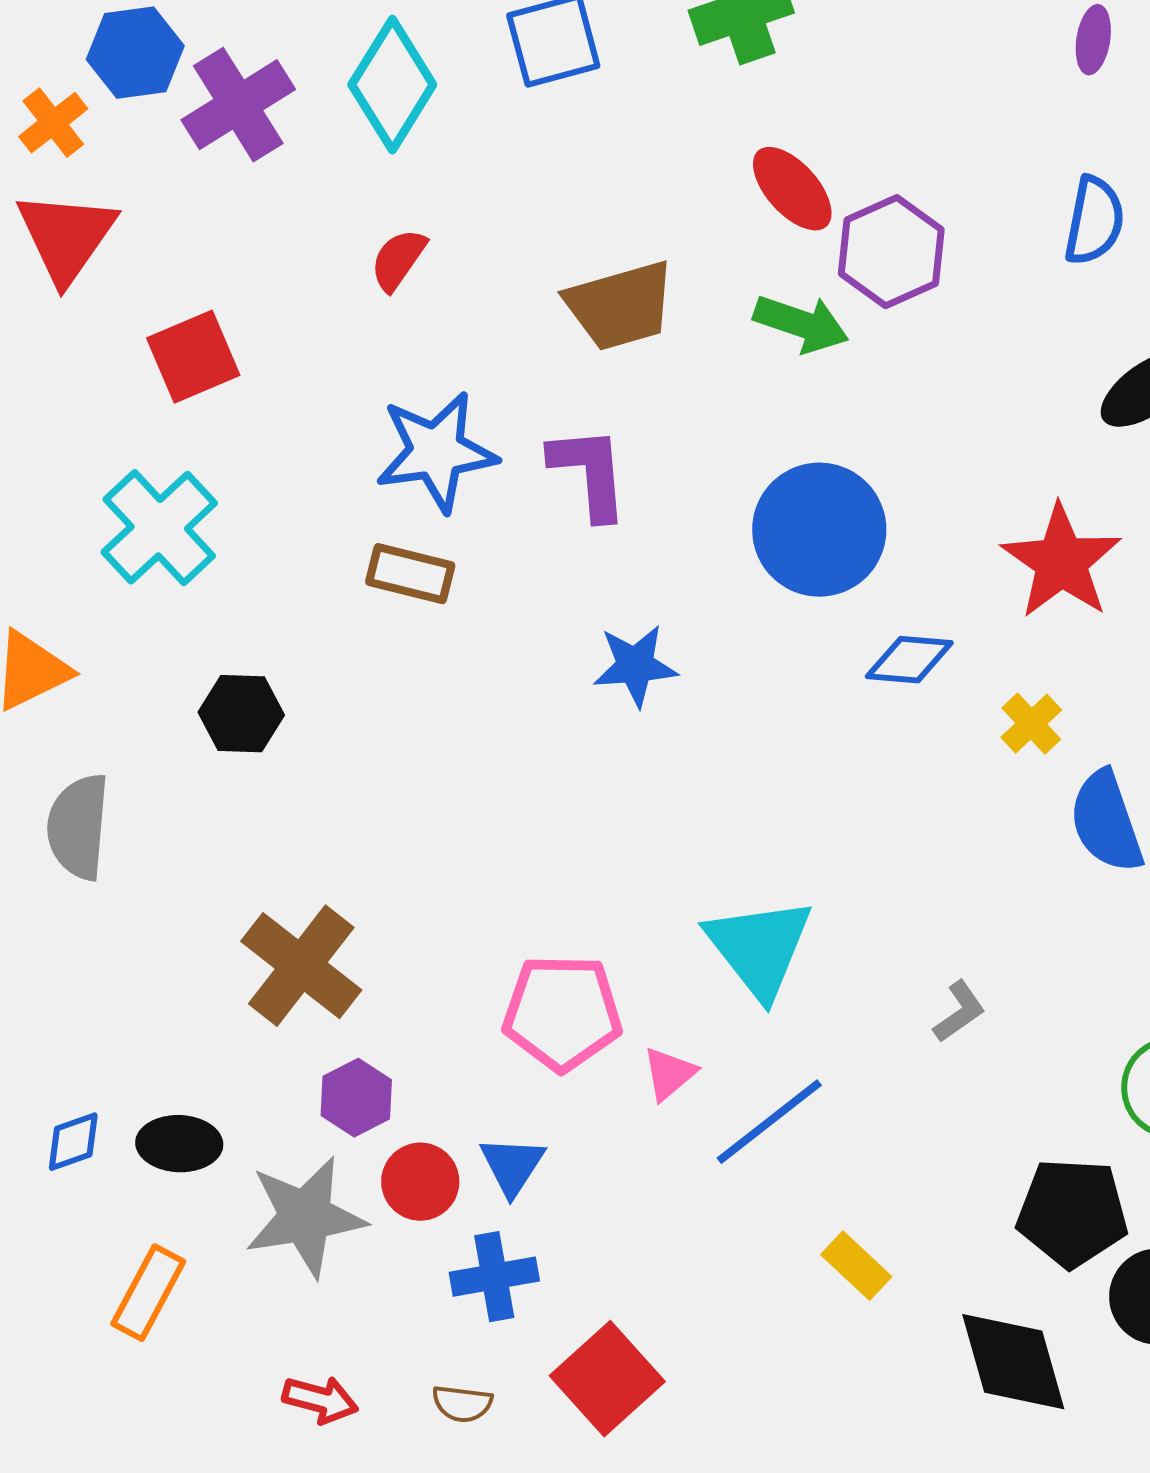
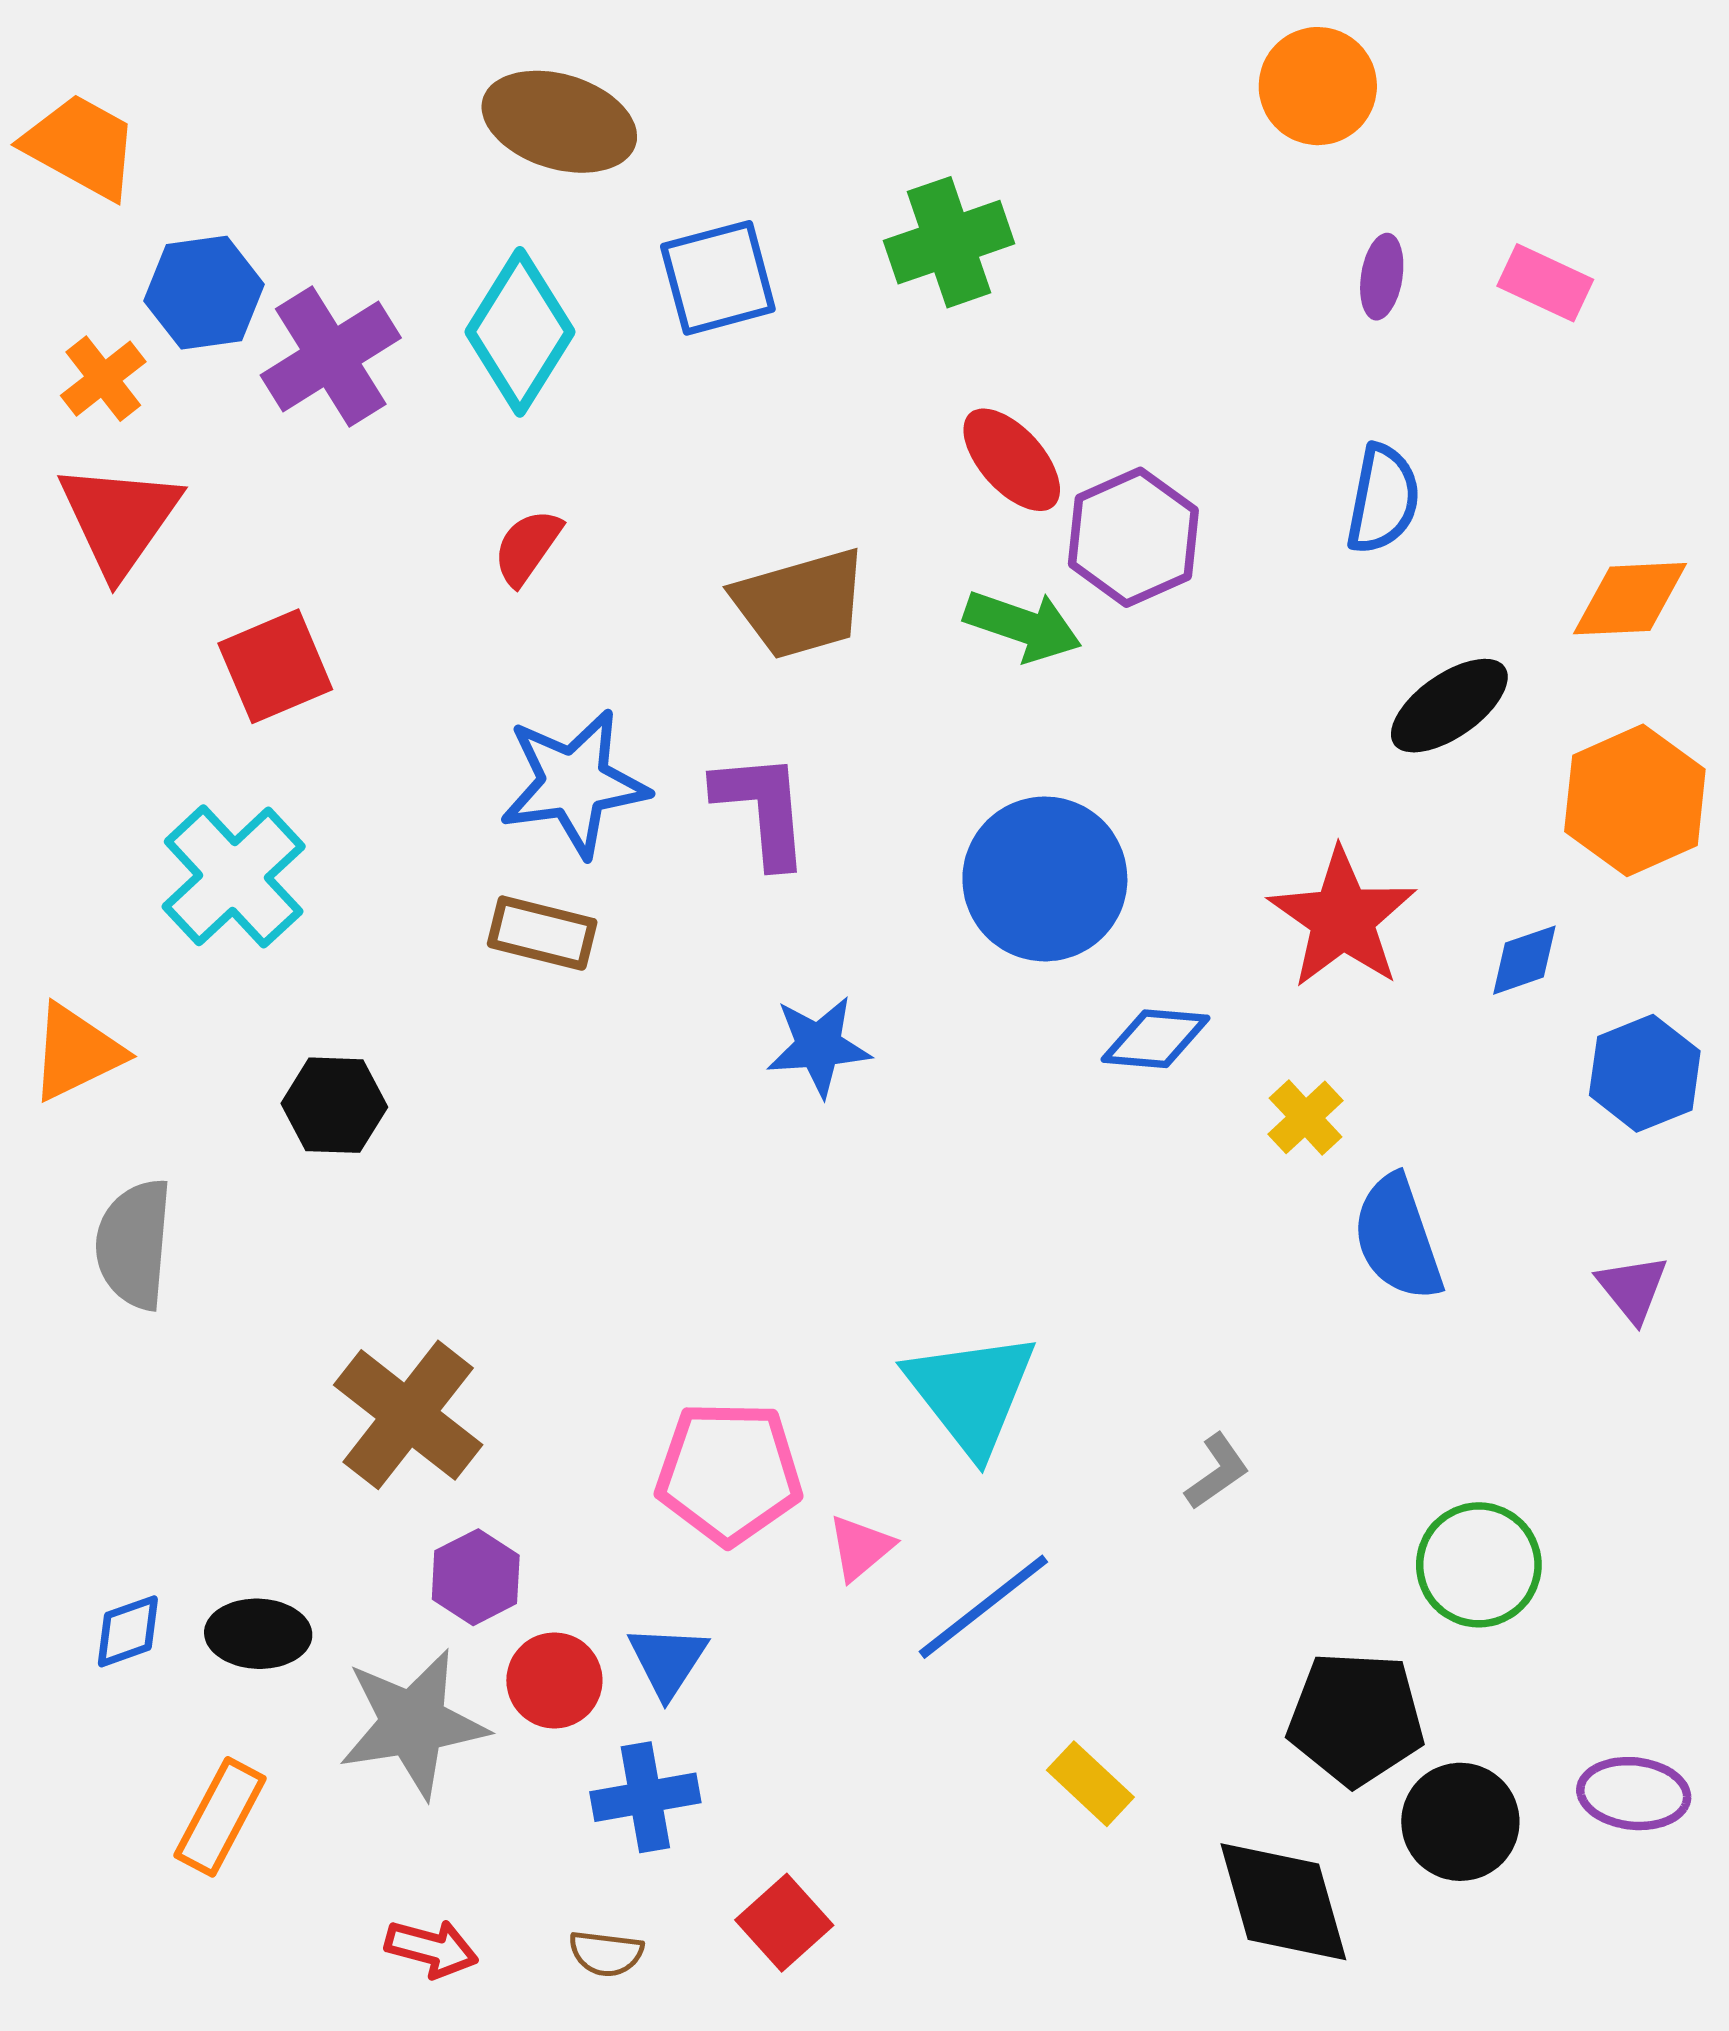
red square: (607, 1379) -> (784, 1923), size x0.7

